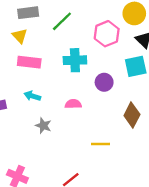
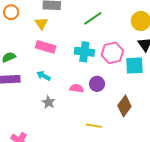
green line: (62, 21) -> (93, 18), moved
pink hexagon: (107, 34) -> (112, 53), moved
purple circle: (104, 82) -> (97, 84), moved

